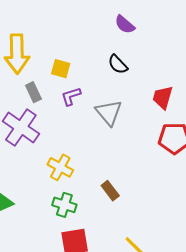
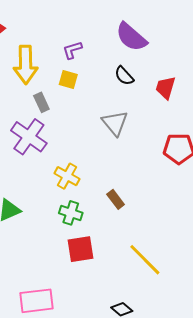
purple semicircle: (125, 25) -> (131, 37), size x1.6
purple L-shape: (71, 96) -> (72, 50), moved
red trapezoid: (163, 97) -> (166, 88), moved

